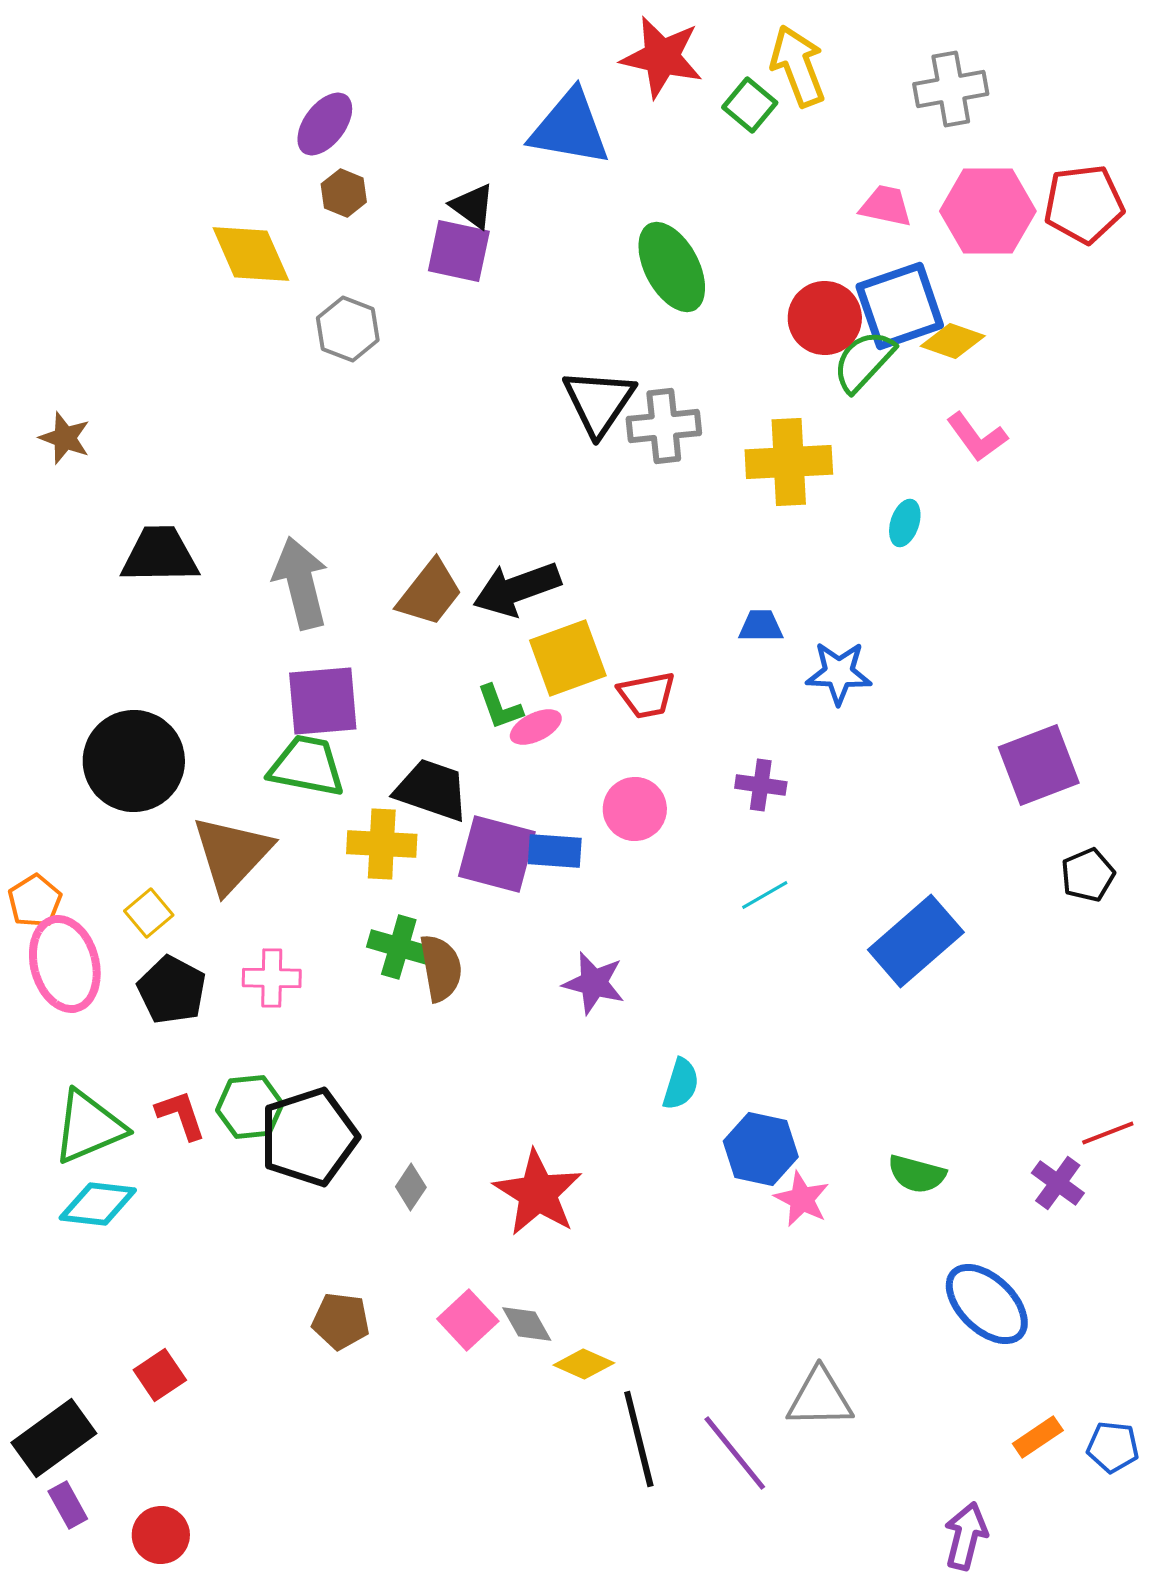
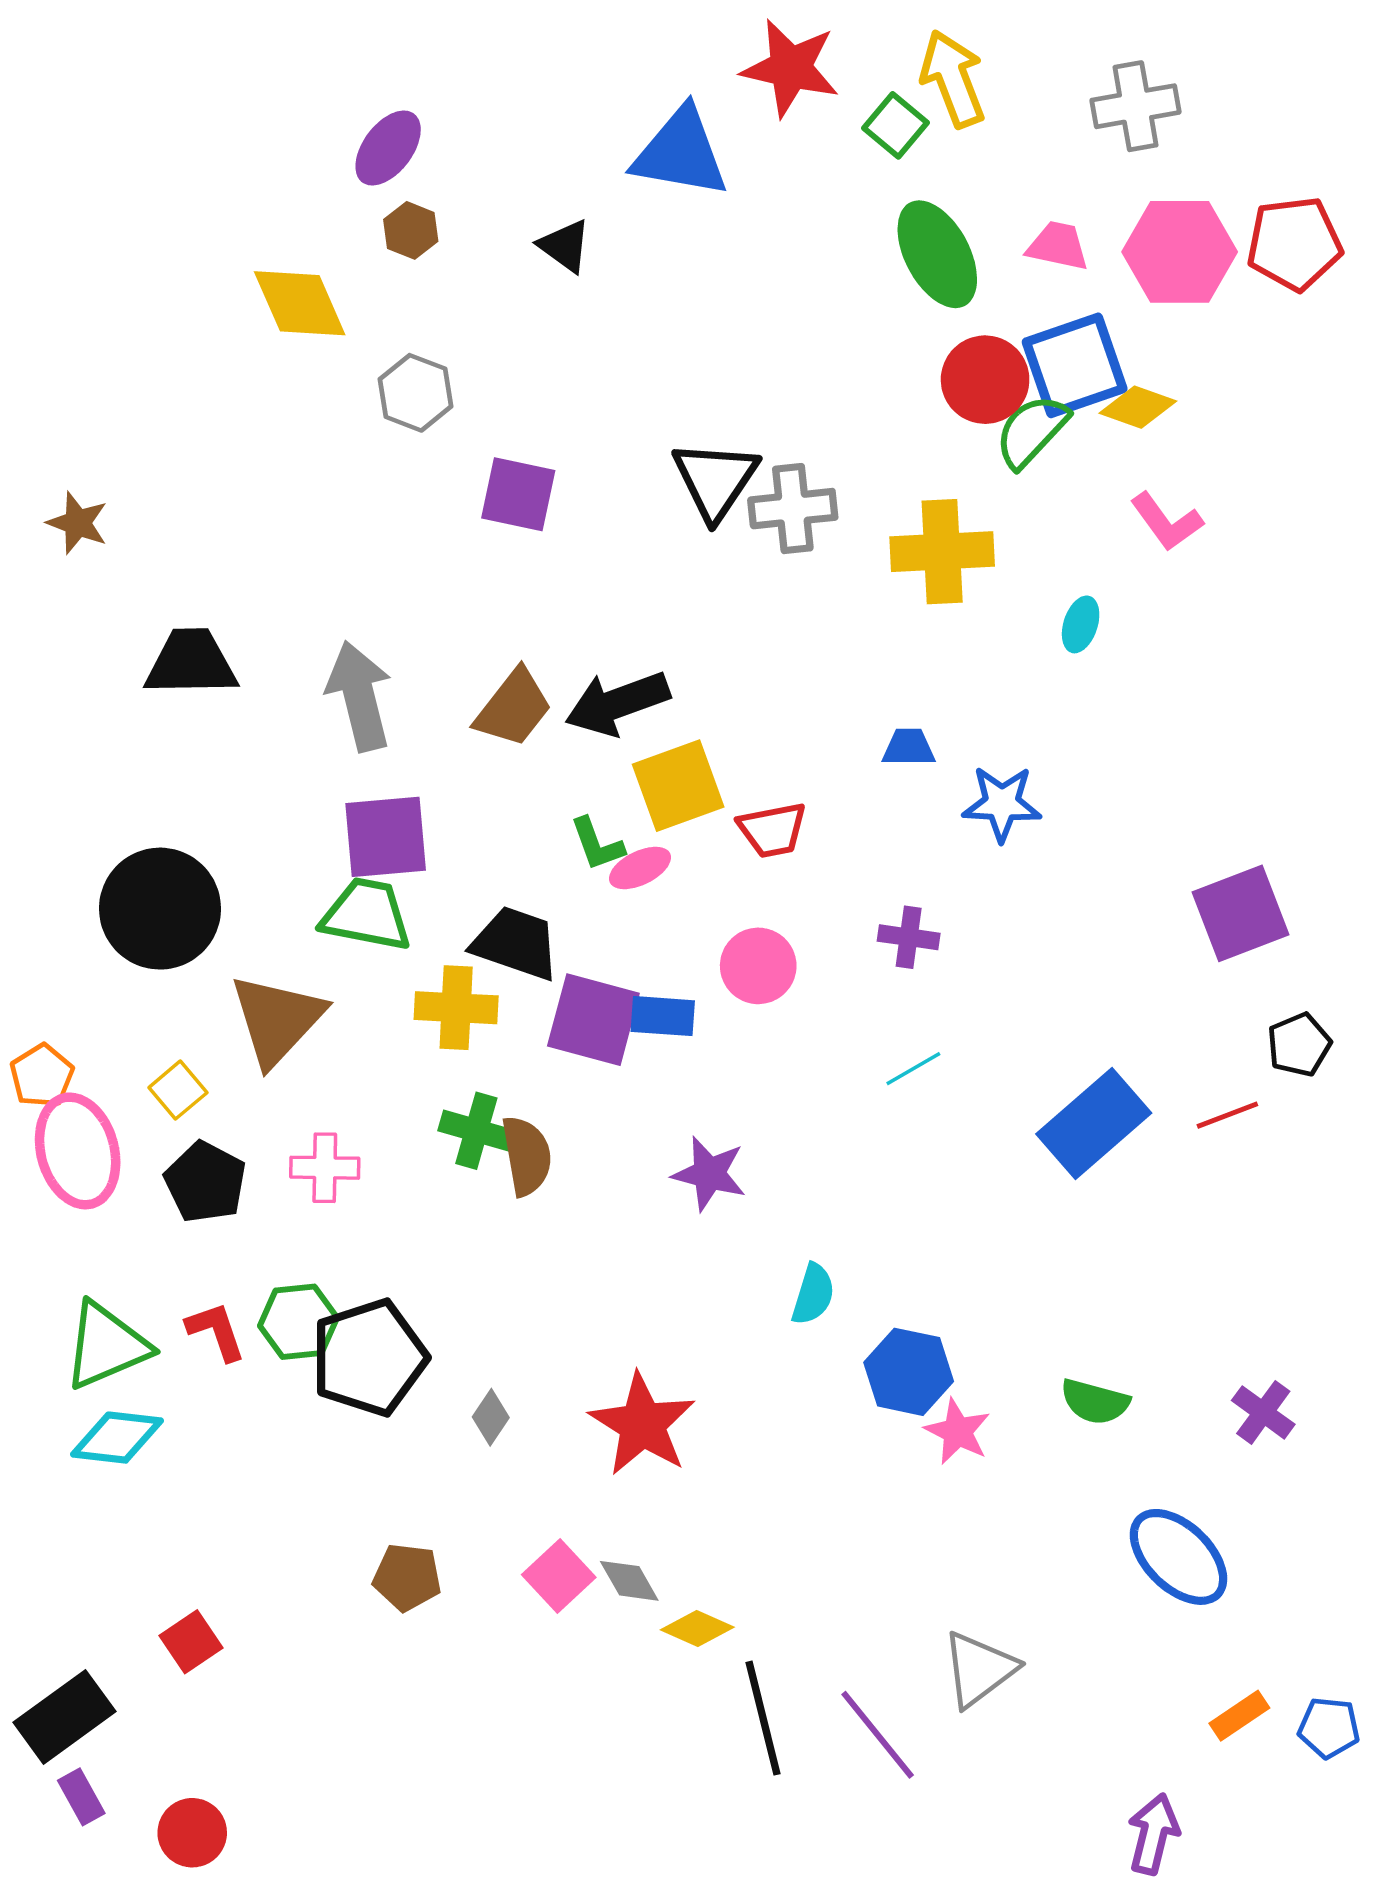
purple square: (459, 251) -> (518, 494), moved
green ellipse: (672, 267) -> (937, 254), moved
red line: (1108, 1133) -> (1227, 1115), moved
gray triangle: (820, 1398) -> (979, 1669), turned -36

